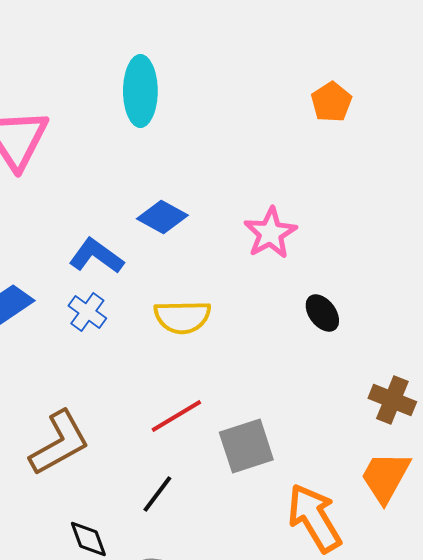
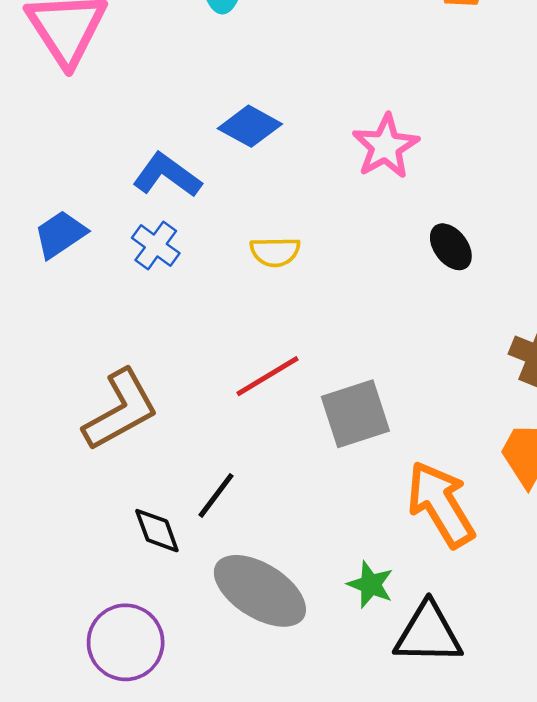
yellow semicircle: (182, 317) -> (275, 252), size x0.7
black line: (157, 494) -> (216, 495), moved

